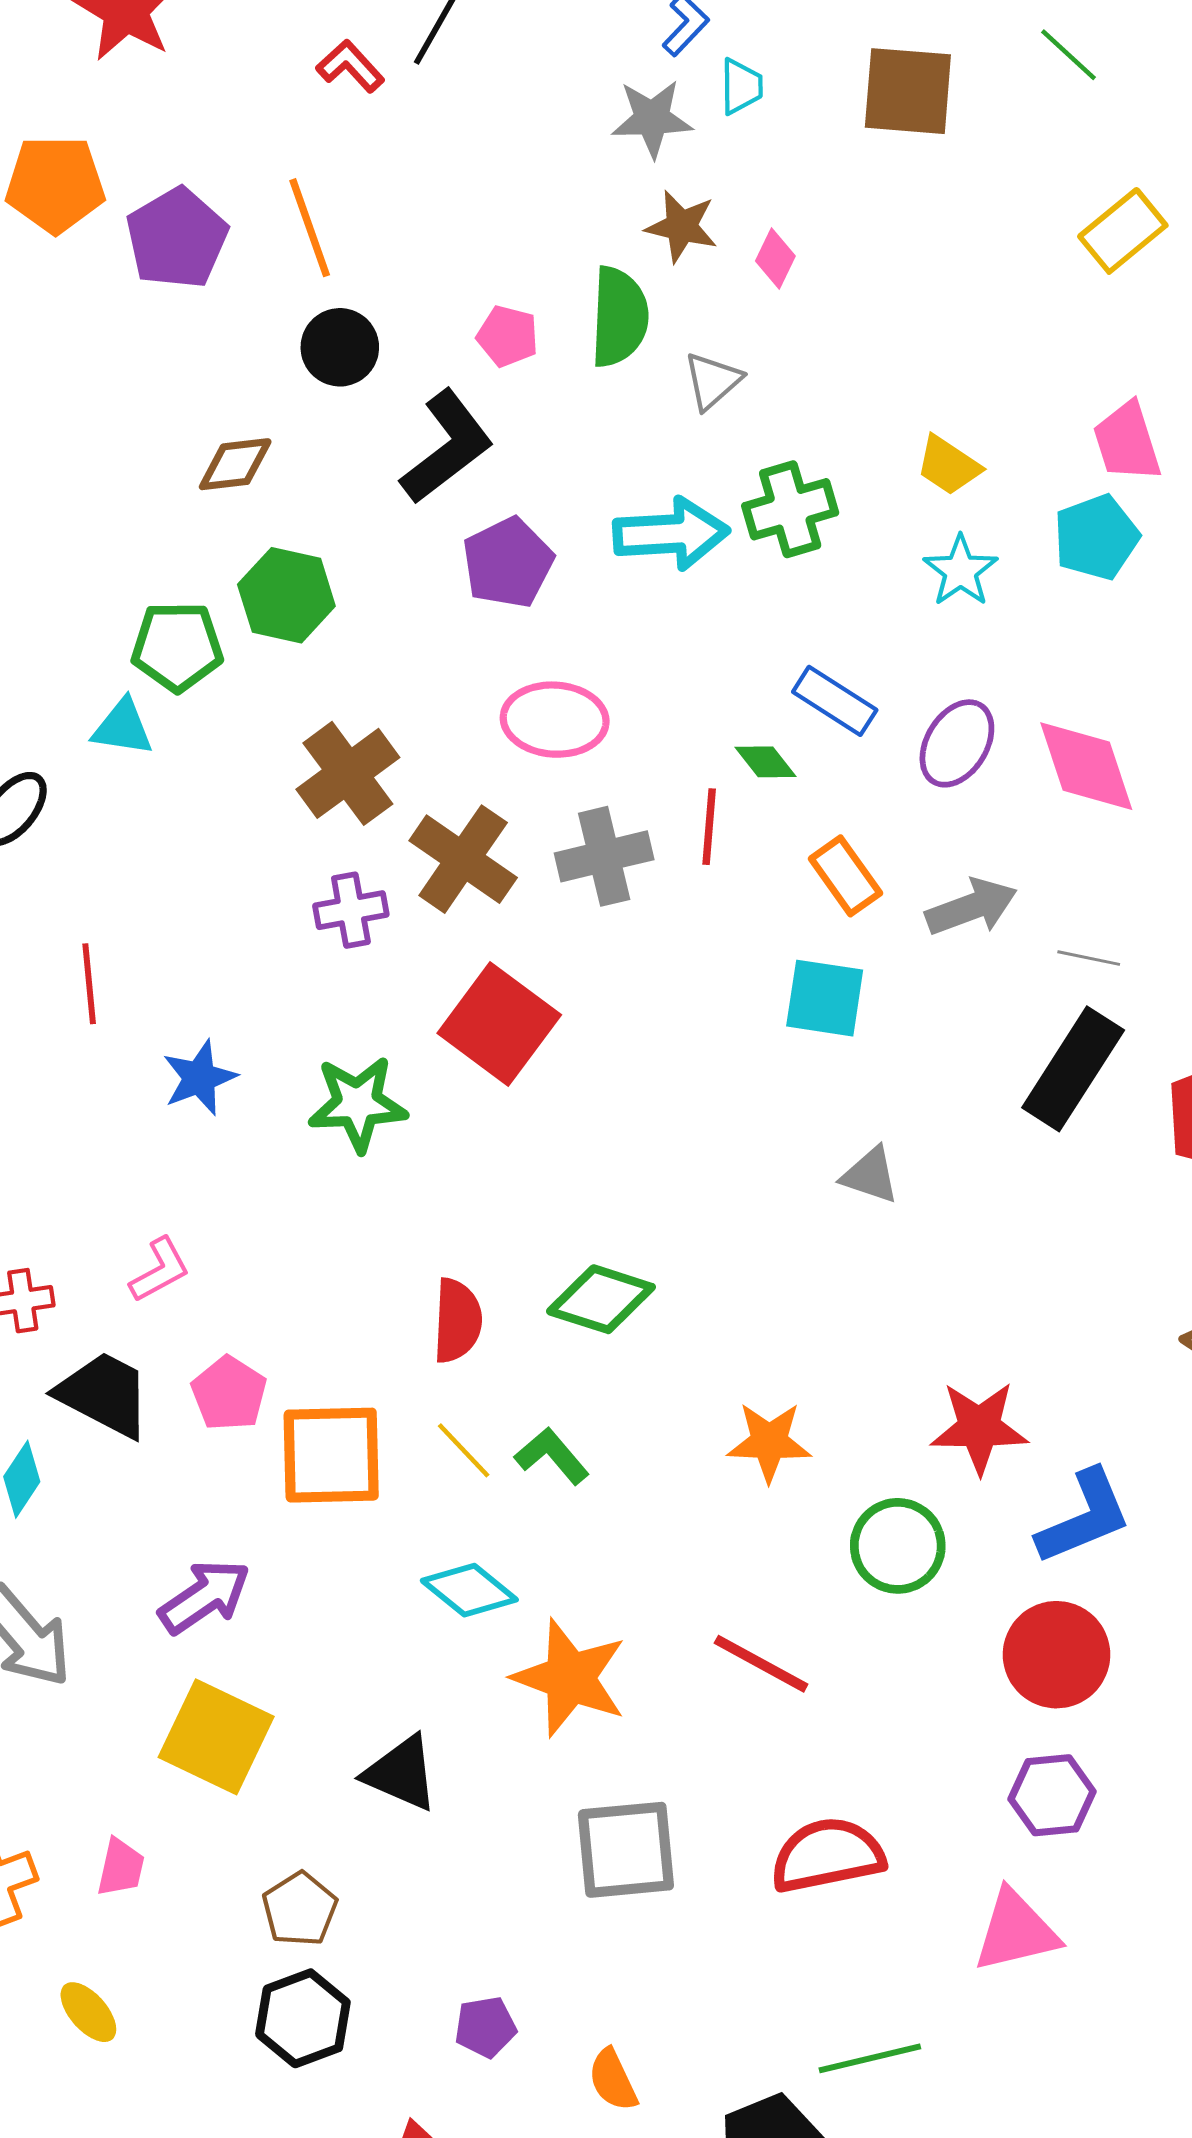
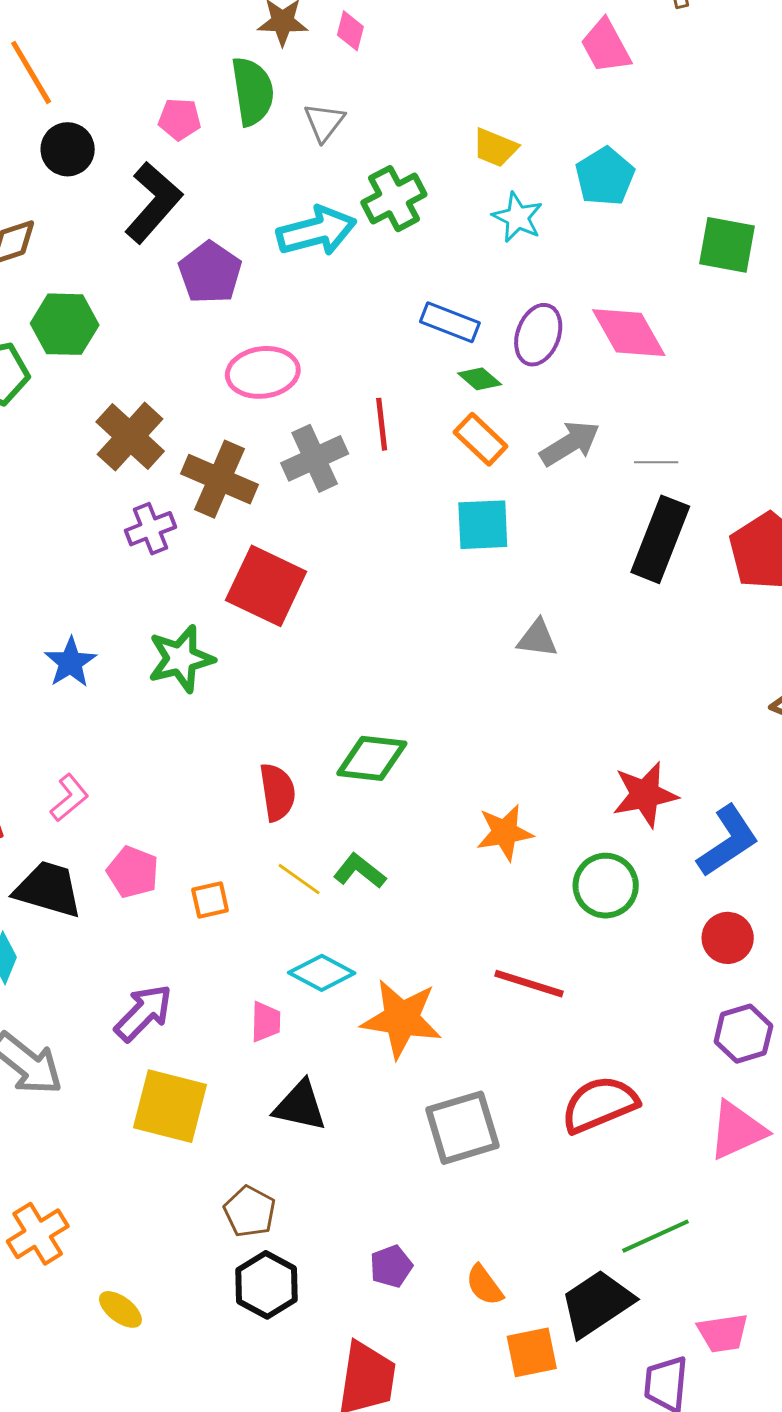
pink trapezoid: (1127, 442) -> (606, 46), moved
green diamond: (766, 762) -> (480, 379), moved
orange square: (331, 1455) -> (210, 900), size x0.5
red circle: (1056, 1655) -> (728, 938), size x0.7
pink trapezoid: (121, 1867) -> (266, 1022), moved

